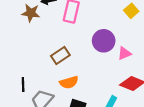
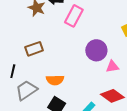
brown rectangle: (60, 56) -> (34, 49), moved

